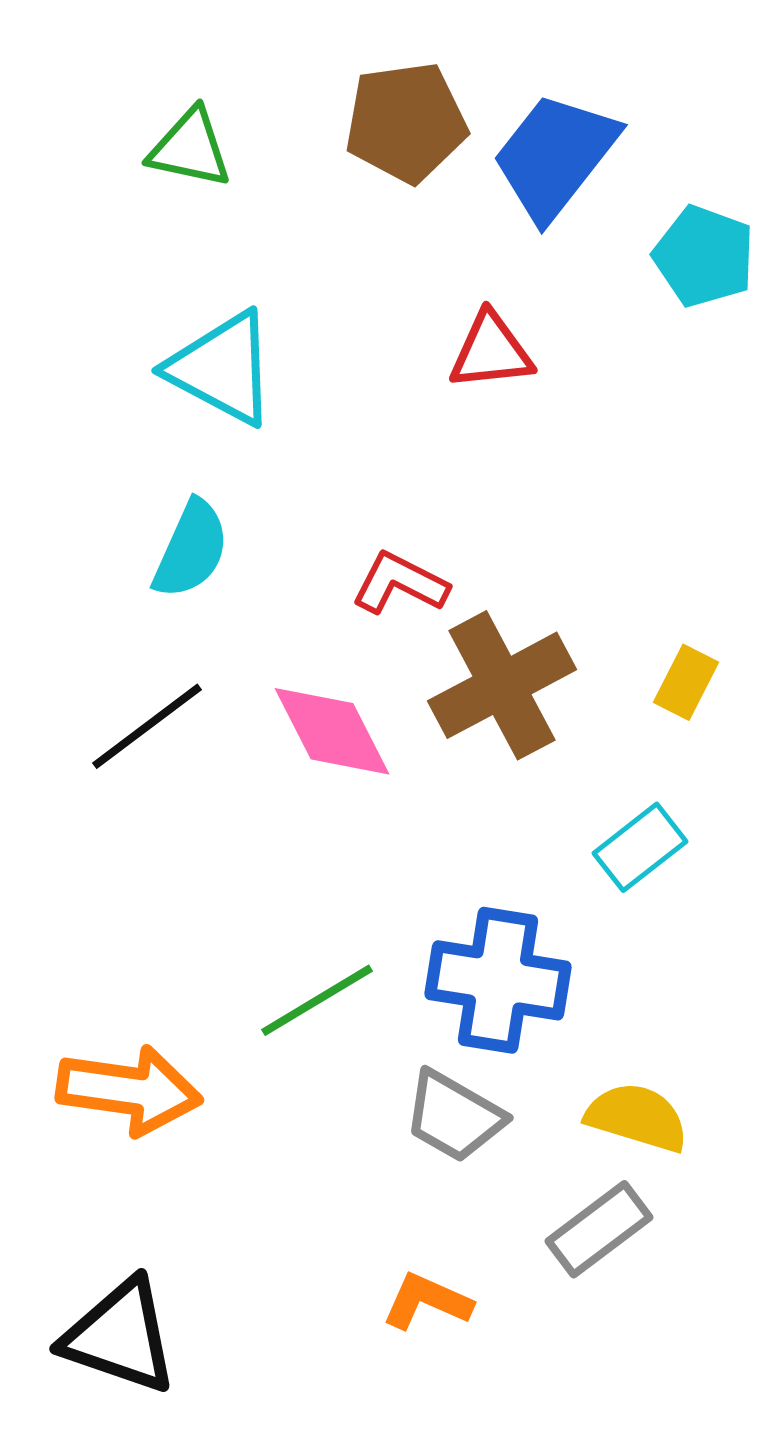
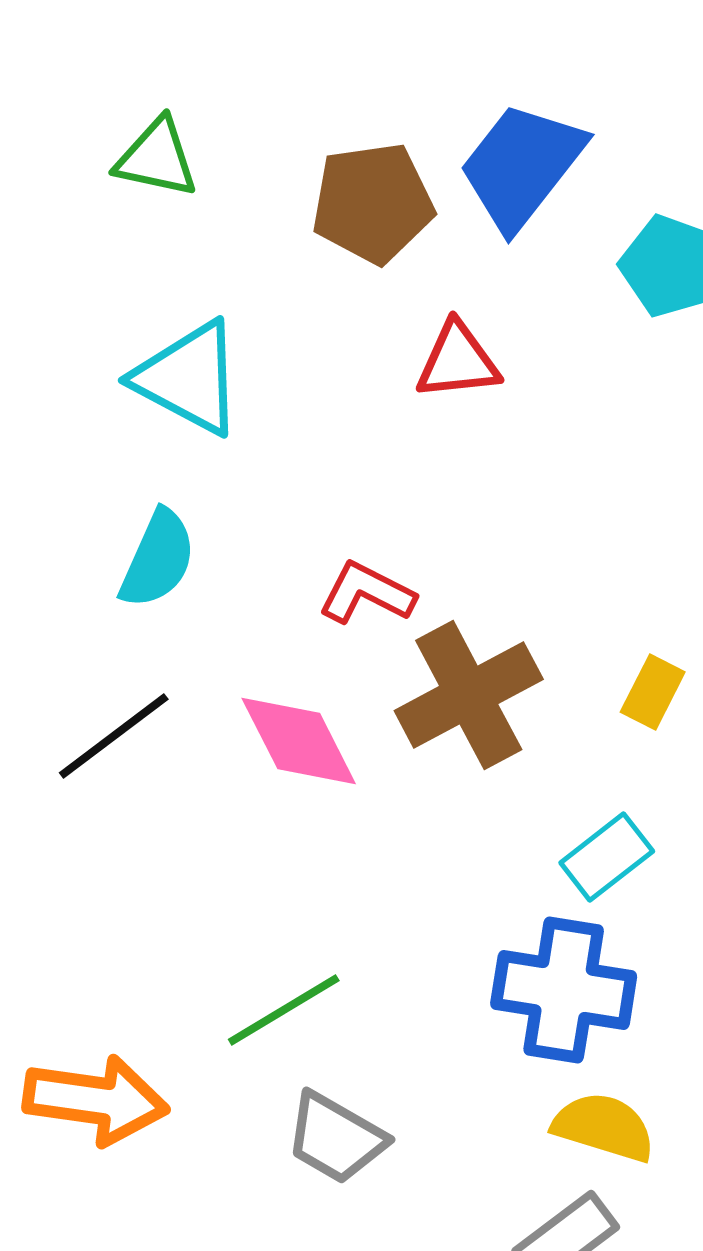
brown pentagon: (406, 122) -> (373, 203), moved
blue cross: (498, 980) -> (564, 990), moved
gray trapezoid: (454, 1116) -> (336, 1138), moved

